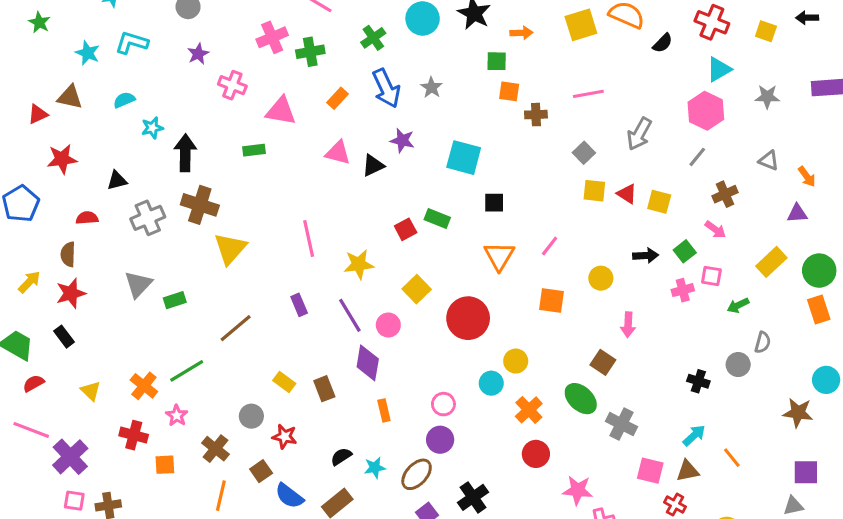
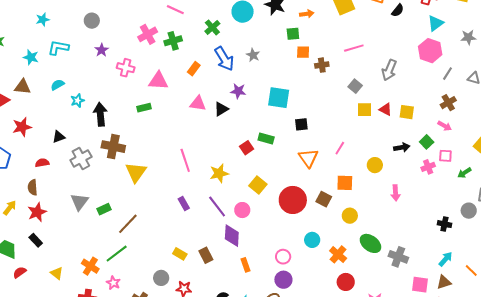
gray line: (697, 157) -> (448, 74), moved
brown line: (236, 328) -> (128, 224), moved
yellow circle: (516, 361) -> (350, 216), moved
brown square: (603, 362) -> (324, 199), moved

